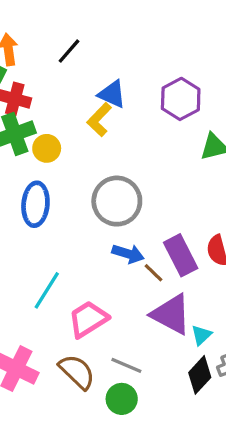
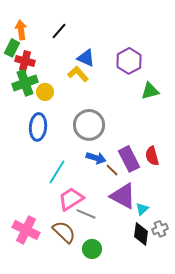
yellow L-shape: (99, 120) -> (78, 74), turned 95
cyan line: (47, 290) -> (57, 172), moved
gray line: (126, 365) -> (86, 214), moved
black diamond: (200, 375) -> (141, 234), turned -35

